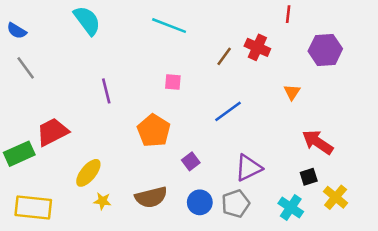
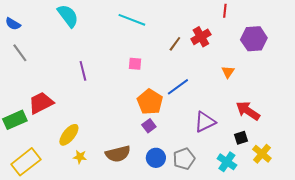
red cross: (257, 47) -> (201, 37), turned 36
orange pentagon: (154, 131) -> (150, 102), moved
purple triangle: (248, 168) -> (205, 122), moved
yellow rectangle: (33, 207) -> (26, 162), turned -44

